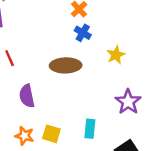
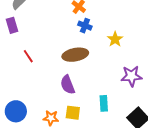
purple semicircle: (27, 96) -> (68, 85), moved
purple star: (128, 102) -> (131, 76), turned -30

